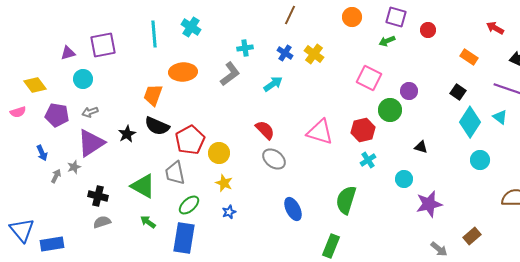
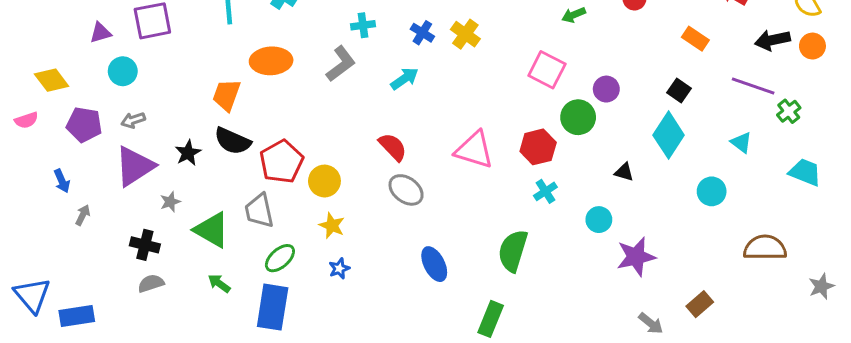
cyan triangle: (500, 117) -> (741, 142), moved
cyan diamond: (470, 122) -> (669, 135), moved
gray star: (74, 167) -> (170, 202), moved

